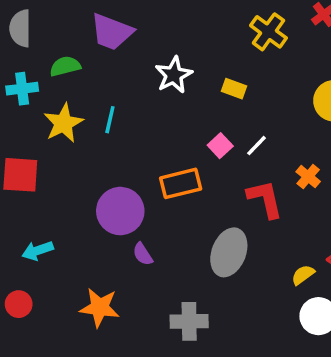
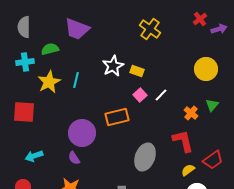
yellow cross: (268, 32) -> (150, 29), moved
white star: (174, 75) -> (113, 66), moved
yellow rectangle: (234, 89) -> (137, 71), moved
red L-shape: (265, 199) -> (183, 141), moved
purple semicircle: (143, 254) -> (74, 158), moved

